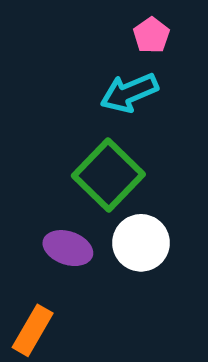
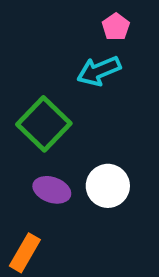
green square: (108, 175) -> (44, 124), moved

